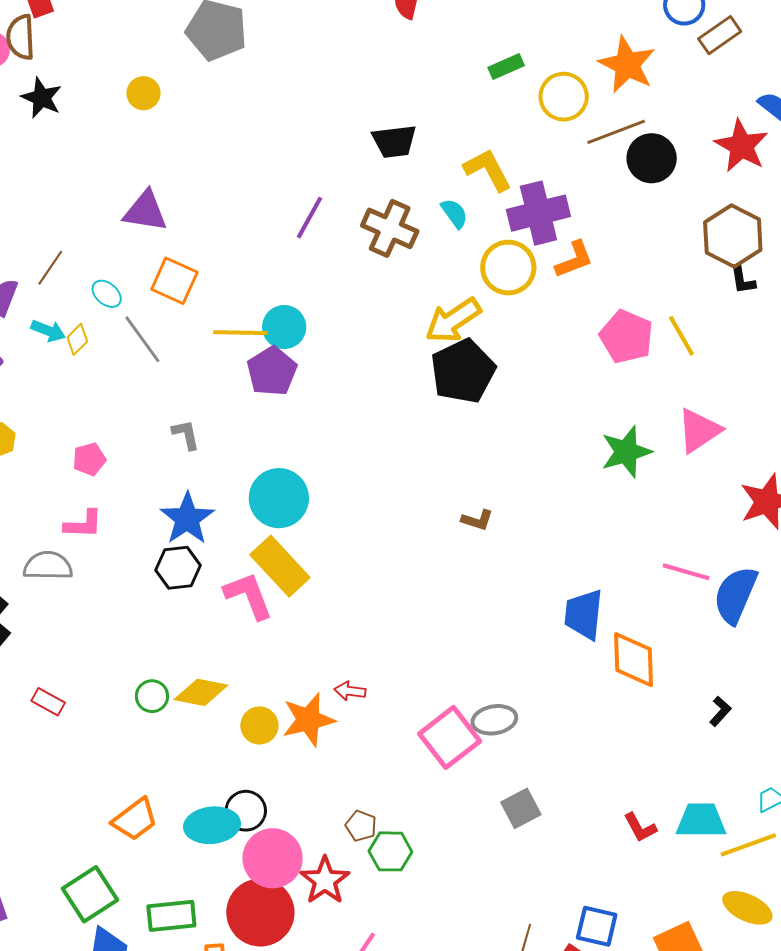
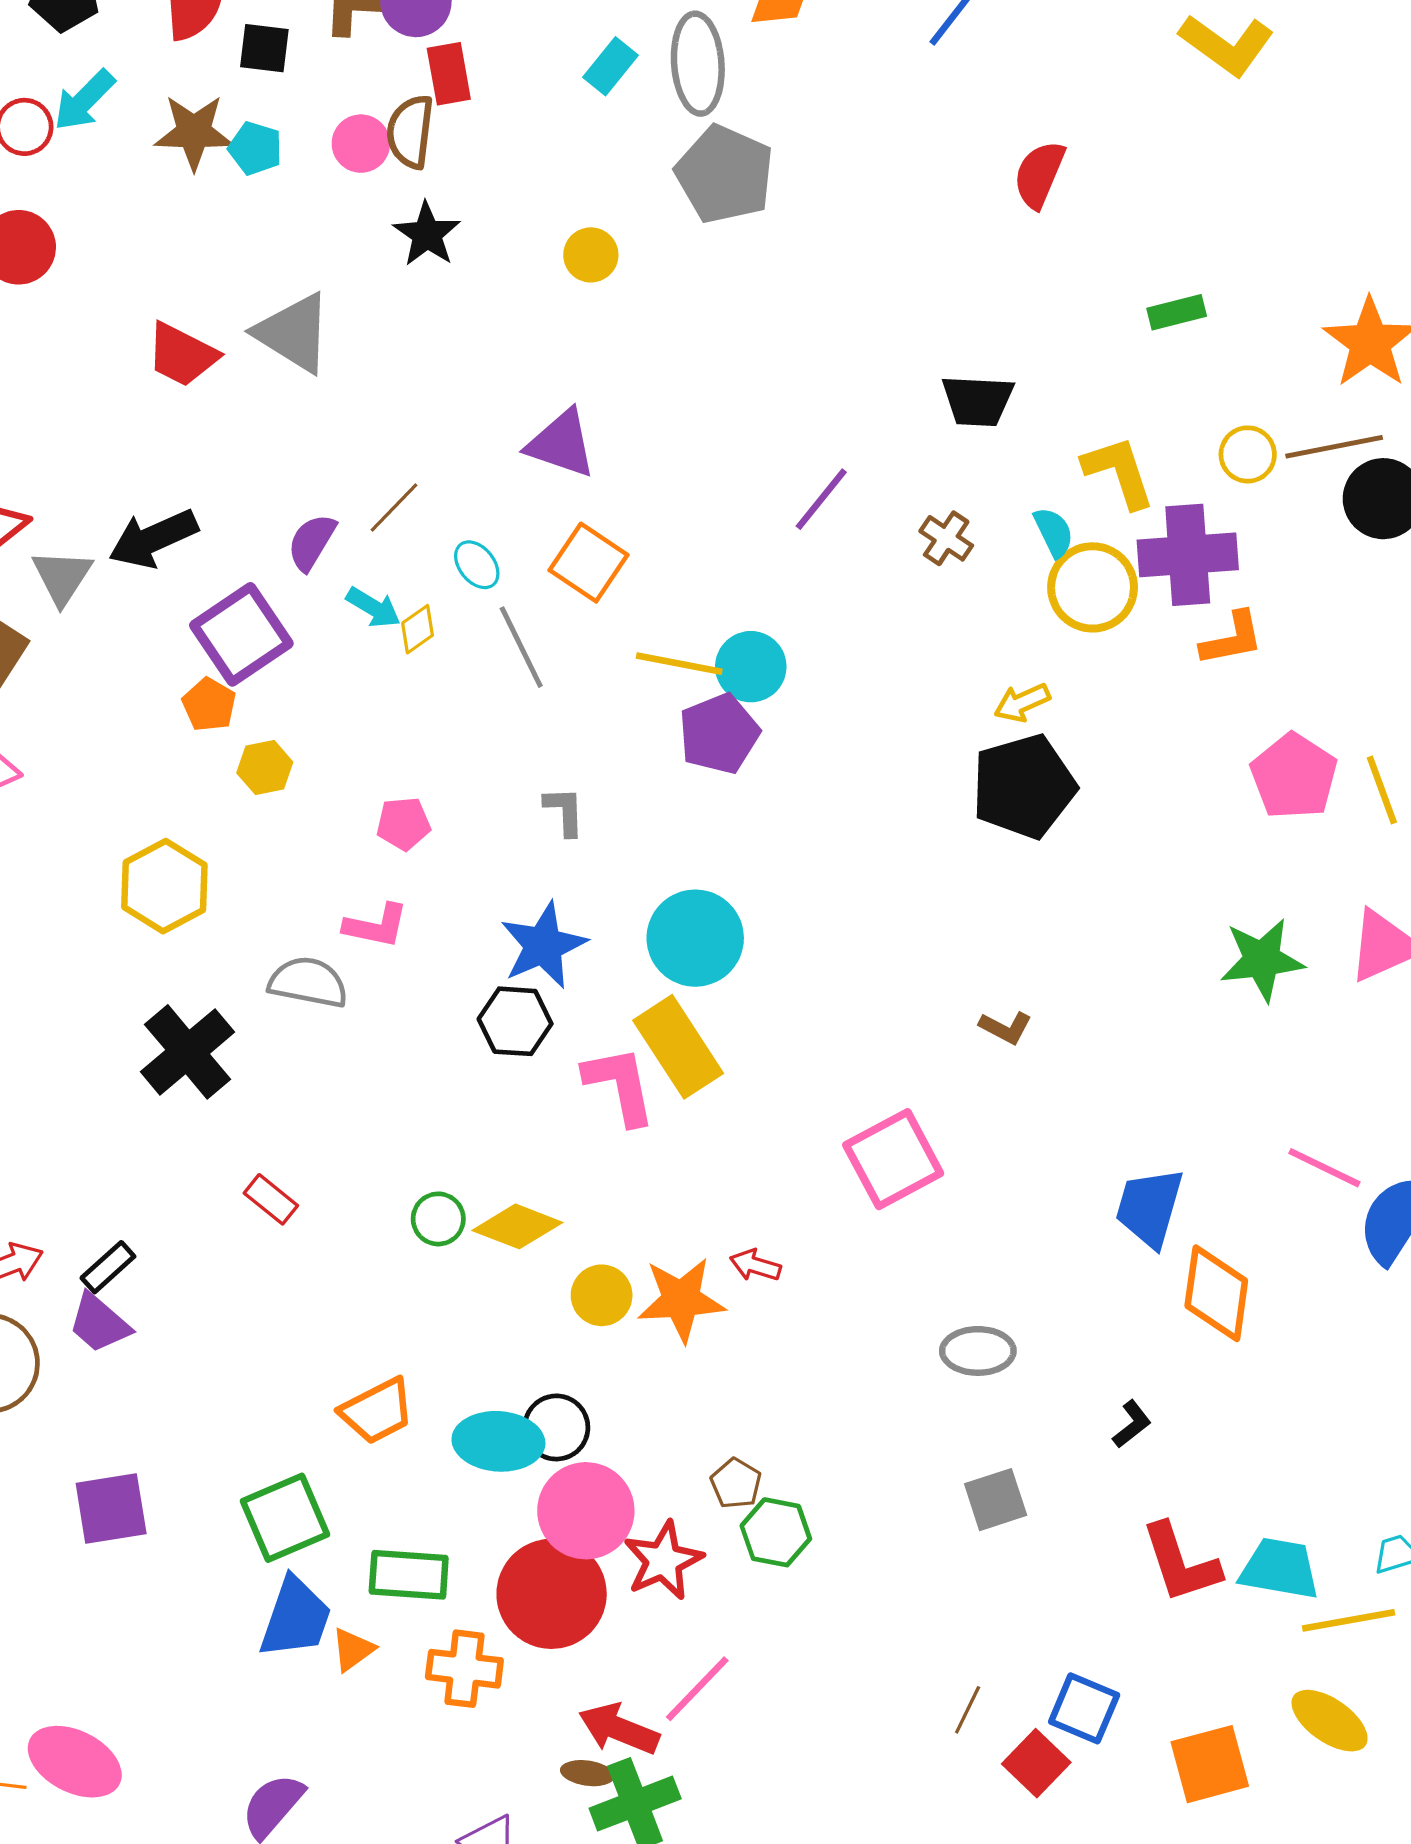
yellow circle: (564, 97) -> (1248, 454), moved, size x0.7
brown cross: (390, 228) -> (946, 538), size x0.6
yellow circle: (508, 268) -> (1093, 587), moved
yellow arrow: (453, 320) -> (1022, 703), size x0.6
black L-shape: (720, 711) -> (1132, 1424), moved
pink square: (450, 737) -> (893, 1159), moved
red L-shape: (640, 828) -> (1181, 1563), size x1.6

